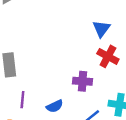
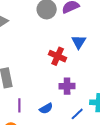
red cross: (108, 56) -> (58, 56), moved

